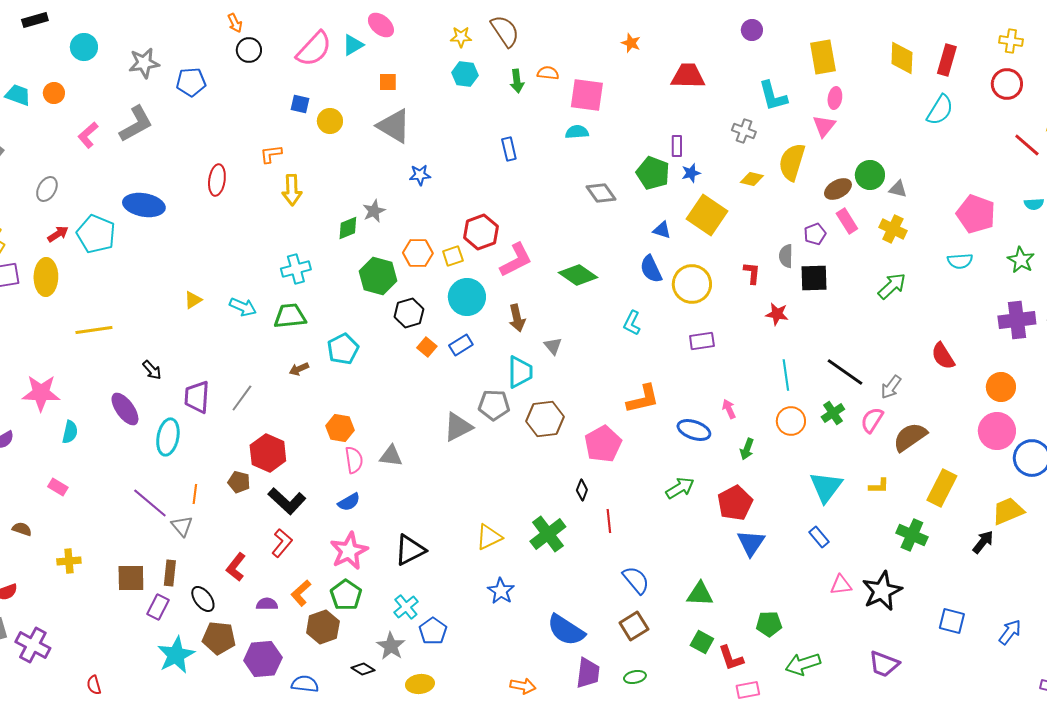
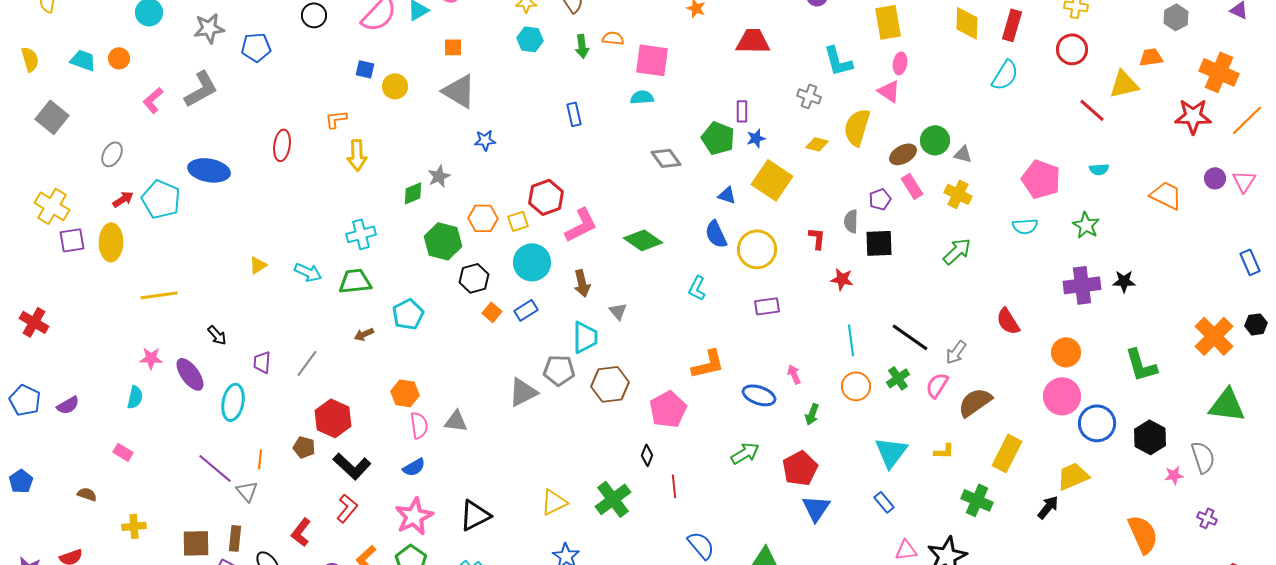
pink triangle: (824, 126) -> (889, 91), turned -35
pink star: (41, 393) -> (151, 358), moved, size x0.6
purple trapezoid: (197, 397) -> (262, 362), size x0.7

